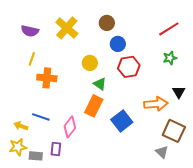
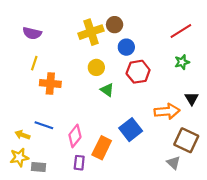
yellow cross: (67, 28) -> (91, 32), moved, turned 30
orange rectangle: (94, 106) -> (102, 148), moved
purple rectangle: (56, 149) -> (79, 163), moved

